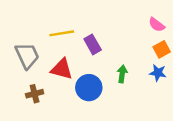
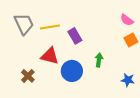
gray trapezoid: (27, 56) -> (24, 24), moved
blue star: (158, 73) -> (128, 80), moved
brown cross: (35, 94) -> (28, 76), turned -32

